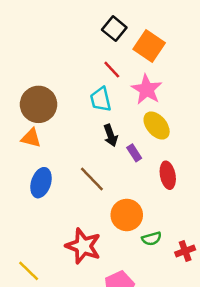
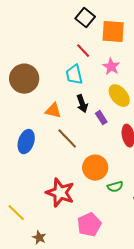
orange square: (149, 46) -> (113, 32), turned -30
pink star: (147, 89) -> (111, 67), size x0.7
orange triangle: (31, 138) -> (53, 111), moved

